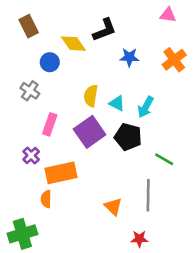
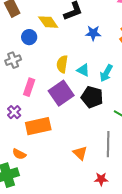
gray cross: (30, 91) -> (13, 60), turned 35
orange semicircle: (46, 199) -> (19, 154), moved, turned -64

